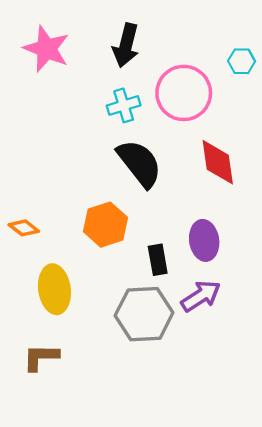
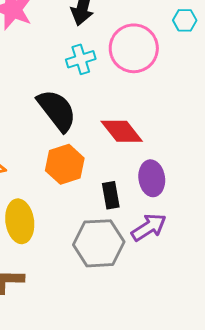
red diamond: (218, 162) -> (122, 131), moved, turned -30
black semicircle: (139, 163) -> (57, 110), moved

